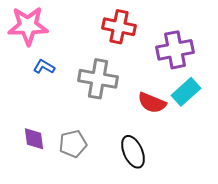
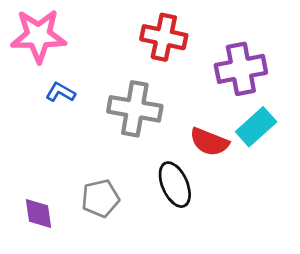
purple diamond: (34, 139) -> (38, 214), moved
black ellipse: (133, 152) -> (175, 185), moved

